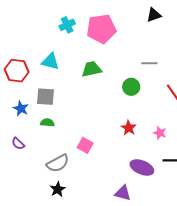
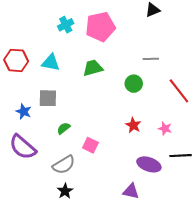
red hexagon: (17, 71) -> (16, 60), moved
green semicircle: (47, 123) -> (64, 128), moved, turned -40
purple semicircle: (18, 144) -> (23, 147), size x2.0

